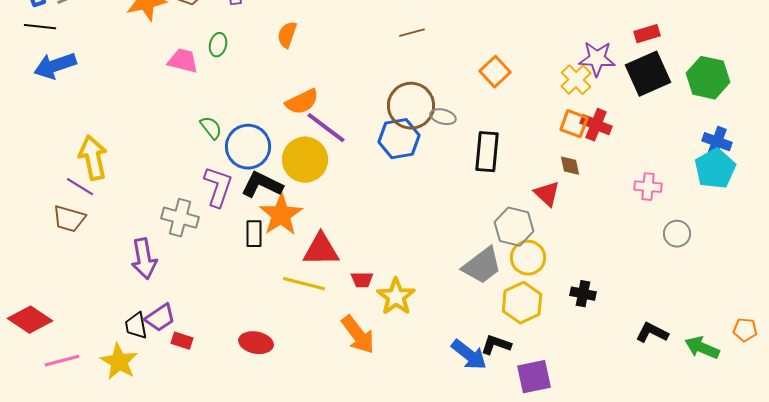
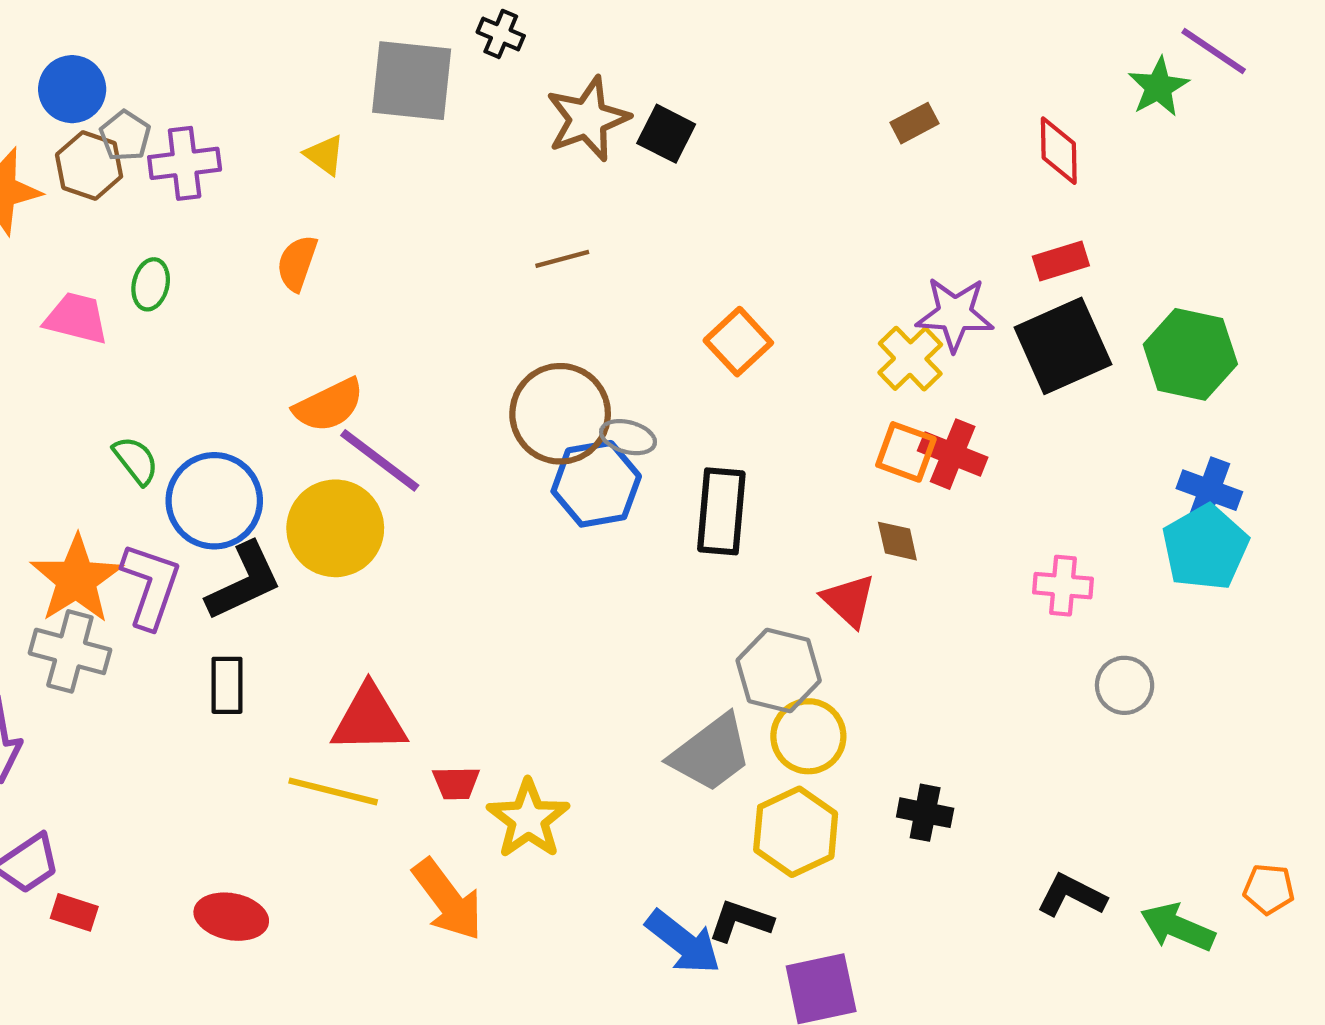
blue hexagon: (399, 139) -> (596, 484), moved
black L-shape: (262, 185) -> (244, 581), turned 129
orange star: (281, 215) -> (76, 579), moved

